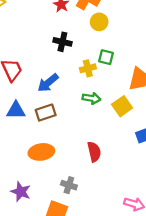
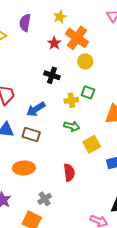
yellow square: (122, 106) -> (92, 144), moved
brown rectangle: (46, 113) -> (31, 135), turned 30
gray cross: (69, 185) -> (45, 199), turned 32

